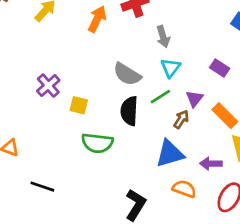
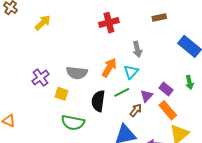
orange arrow: (97, 19) -> (109, 68), moved
gray arrow: (163, 37) -> (137, 49), moved
purple rectangle: (220, 68) -> (166, 89), moved
gray semicircle: (127, 74) -> (77, 73), moved, turned -30

